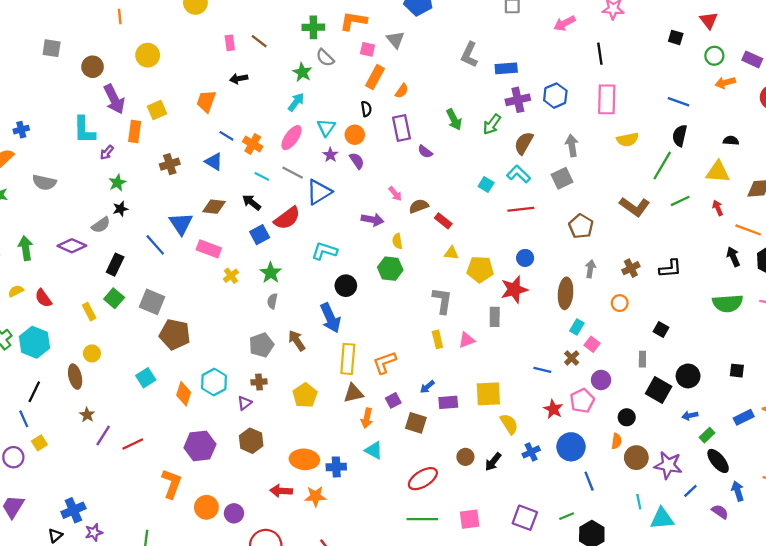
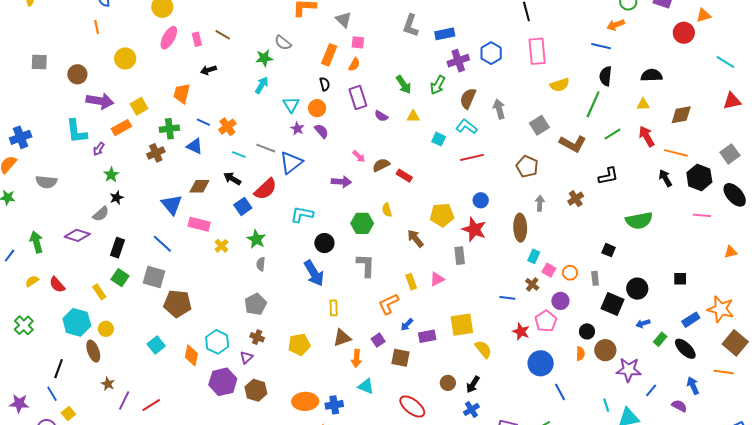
green cross: (313, 27) -> (169, 129), moved
pink square: (367, 49) -> (358, 42), moved
green star: (302, 72) -> (264, 58), turned -30
orange arrow: (725, 83) -> (616, 25), moved
purple arrow: (114, 99) -> (100, 101), turned -48
blue cross: (21, 130) -> (21, 137), size x1.5
orange rectangle: (135, 132) -> (121, 128), turned 60
pink ellipse: (292, 138) -> (169, 38), moved
black semicircle: (731, 141) -> (652, 75), size x1.5
orange cross: (253, 144) -> (227, 127), turned 30
gray arrow: (572, 145) -> (499, 109), moved
yellow triangle: (718, 172) -> (643, 104), size x0.6
gray square: (562, 178) -> (539, 125), moved
red arrow: (718, 208) -> (647, 136), size x1.5
yellow semicircle: (397, 241) -> (387, 210), moved
blue line: (155, 245) -> (162, 244), moved
yellow triangle: (451, 253) -> (413, 116), moved
black L-shape: (670, 269) -> (608, 176), moved
red star: (514, 290) -> (474, 229), turned -30
gray L-shape: (442, 301) -> (366, 265), moved
orange circle: (620, 303) -> (570, 273), moved
green semicircle: (728, 303) -> (639, 221), moved
brown arrow: (297, 341) -> (415, 238), moved
cyan hexagon: (35, 342) -> (77, 322), moved
yellow rectangle: (348, 359) -> (334, 308), size x0.6
orange L-shape: (385, 362) -> (388, 304), moved
brown cross: (259, 382) -> (257, 337), turned 32
yellow pentagon: (305, 395) -> (299, 344), turned 30
purple hexagon: (200, 446) -> (223, 382), moved
blue cross: (531, 452) -> (471, 409), moved
brown circle: (636, 458) -> (605, 350), moved
black ellipse: (718, 461) -> (685, 349), moved
red ellipse: (423, 479) -> (412, 407), turned 76

